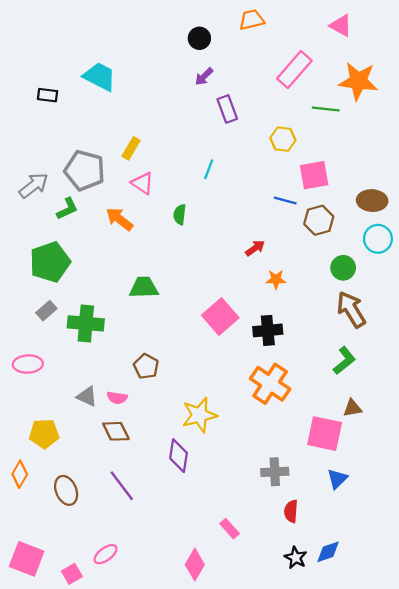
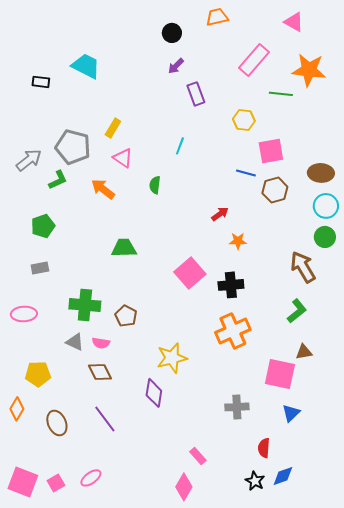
green pentagon: (50, 262) -> (43, 226), size x0.7
green circle: (343, 268) -> (325, 237), moved
gray rectangle: (46, 311) -> (40, 268), turned 30
green cross: (86, 323) -> (85, 305), moved
orange cross: (270, 384) -> (233, 331), turned 32
red semicircle: (291, 511) -> (264, 448), moved
pink diamond: (195, 565) -> (184, 487), moved
pink square: (72, 574) -> (56, 483), moved

